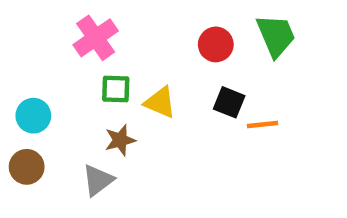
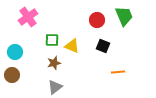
pink cross: (96, 38) -> (28, 17), moved
orange line: (262, 125) -> (118, 72), moved
gray triangle: (98, 180) -> (55, 87), moved

